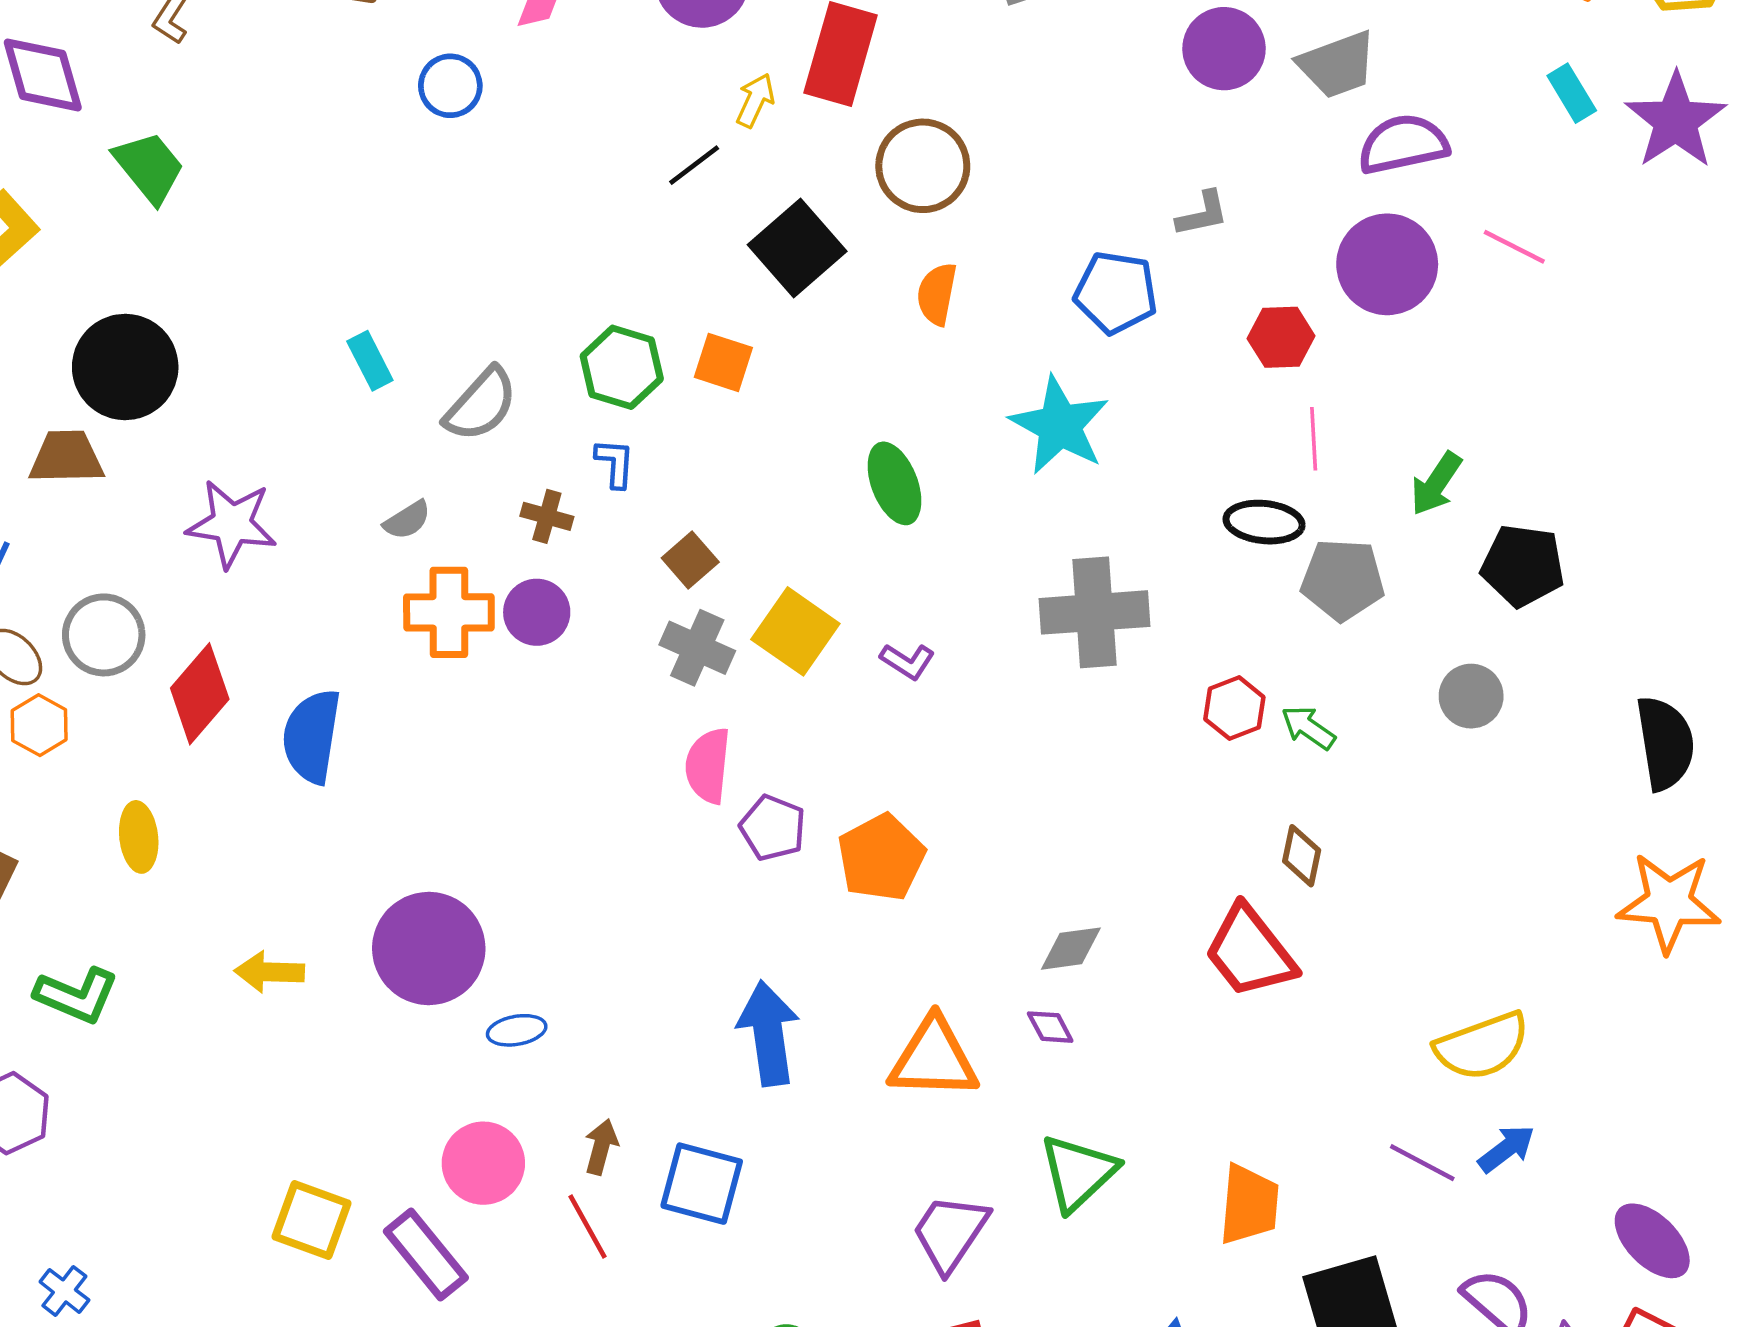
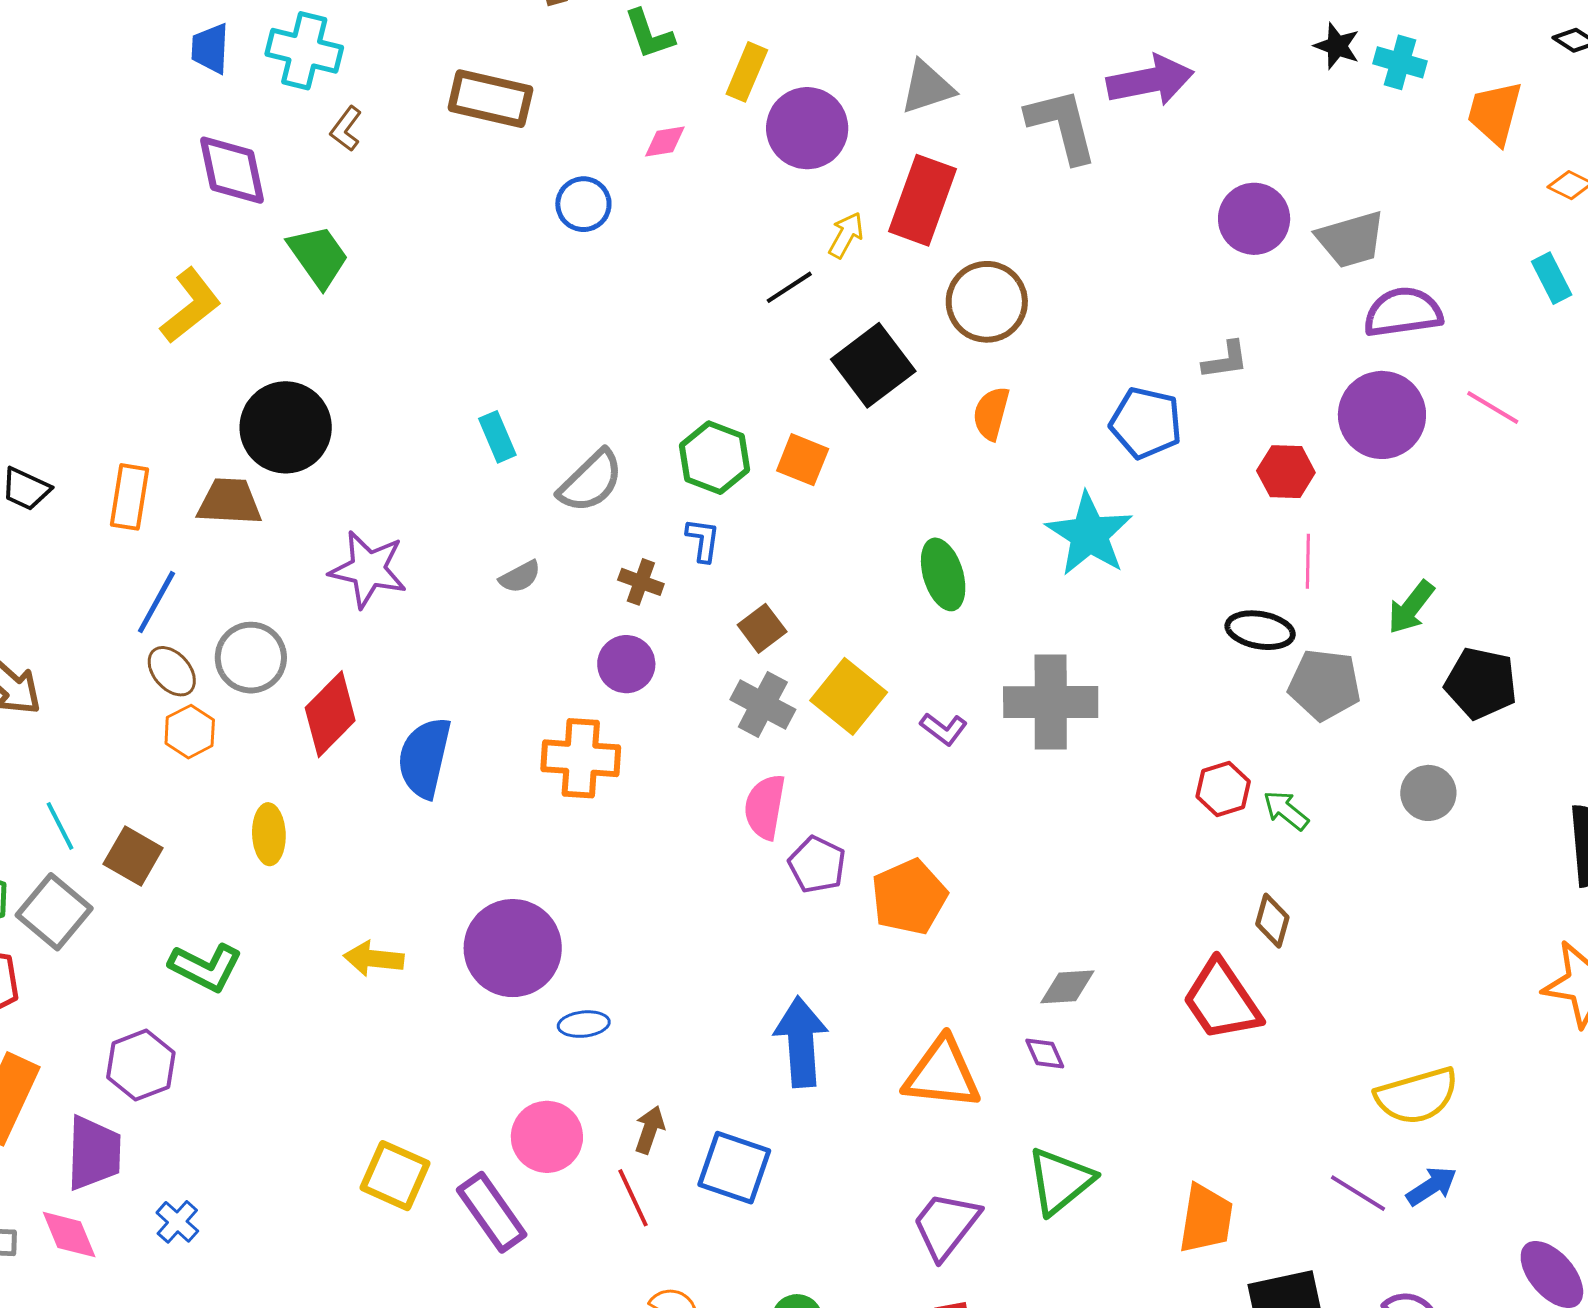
orange cross: (449, 612) -> (581, 758), moved
gray cross: (1094, 612) -> (1051, 702), moved

